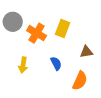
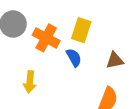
blue semicircle: (56, 63) -> (74, 58), moved

